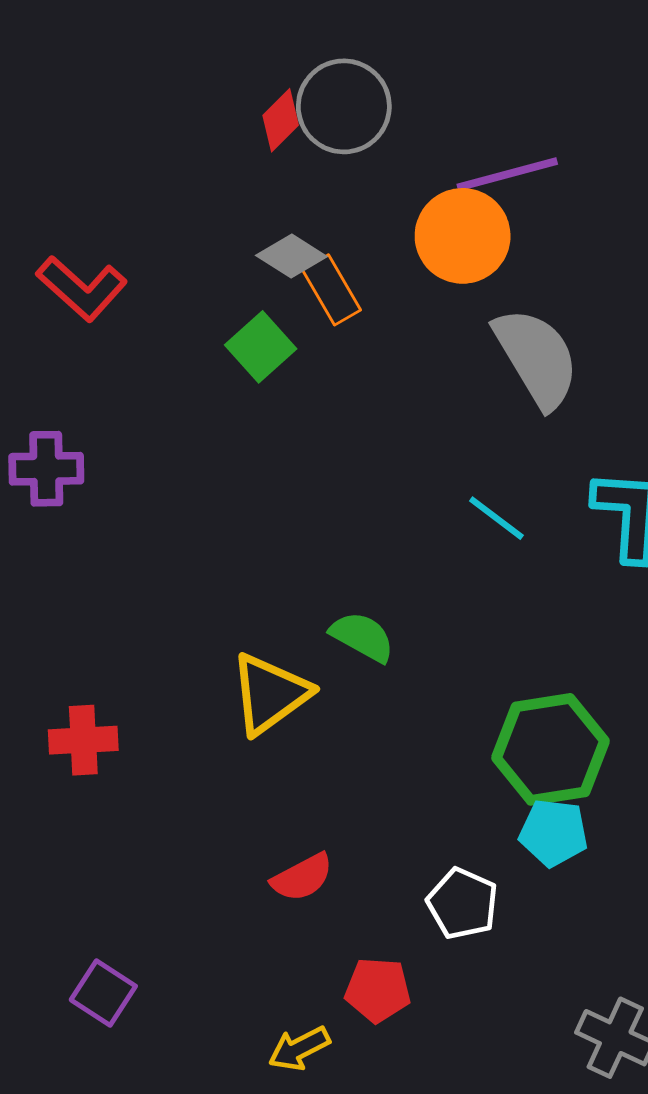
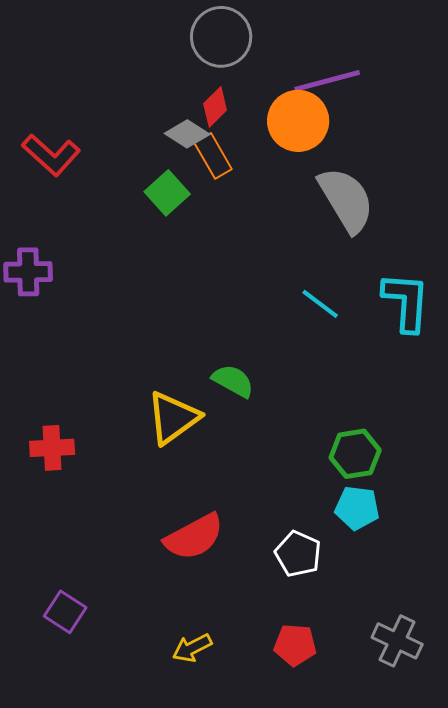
red diamond: (281, 120) -> (215, 107), moved
green hexagon: (550, 749) -> (355, 454), size x0.7
red semicircle: (302, 877) -> (194, 537), size x1.5
red pentagon: (378, 990) -> (295, 645), moved

